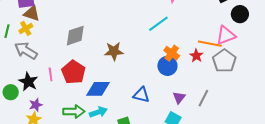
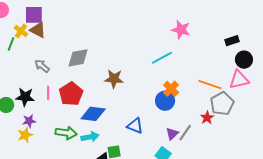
yellow cross: (26, 28) -> (21, 31), moved, turned -32
pink triangle: (226, 35) -> (239, 80), moved
gray arrow: (26, 51) -> (42, 66), moved, size x0.7
red star: (196, 56) -> (207, 118), moved
black star: (28, 82) -> (25, 97), turned -30
gray line: (203, 98) -> (185, 133), moved

